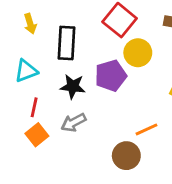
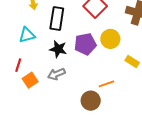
yellow circle: (138, 53) -> (110, 39), moved
red line: (34, 107) -> (18, 65), moved

